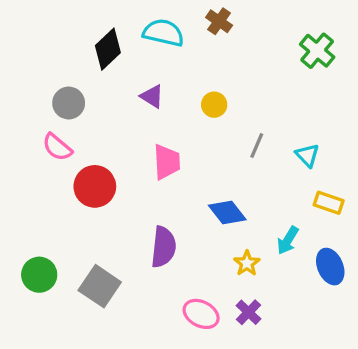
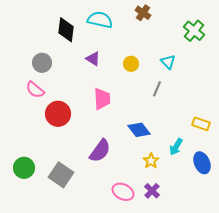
brown cross: (219, 21) -> (143, 13), moved
black diamond: (108, 49) -> (66, 30), turned -40
cyan triangle: (307, 155) -> (168, 62), moved
purple semicircle: (163, 247) -> (100, 151), turned 30

